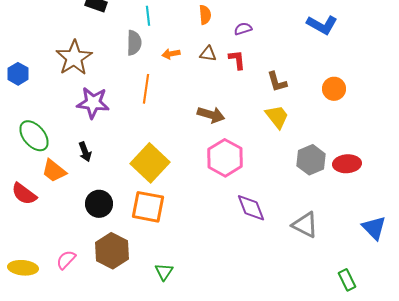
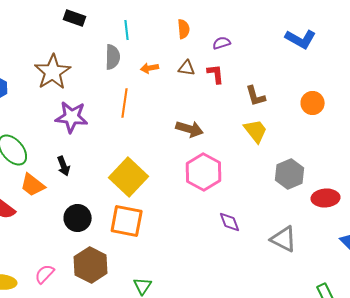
red ellipse: (347, 164) -> (326, 198), moved
purple diamond: (251, 208) -> (230, 222), size x0.7

